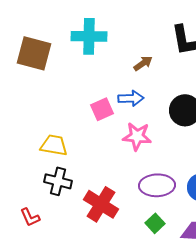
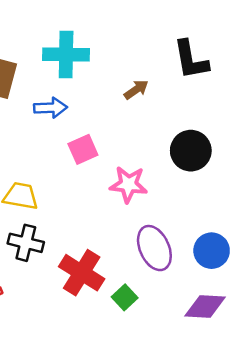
blue arrow: (131, 98) -> (51, 108), moved
purple ellipse: (157, 185) -> (154, 248), turned 68
green square: (155, 223) -> (125, 297), moved

